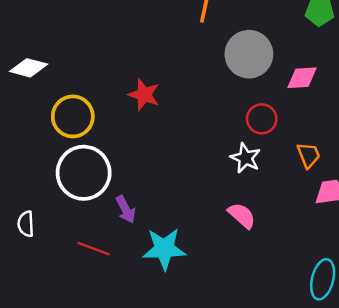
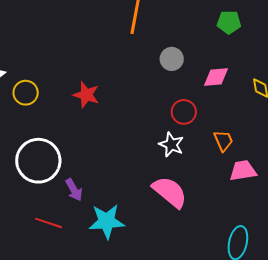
gray circle: (249, 54) -> (172, 59), size x0.6
yellow circle: (73, 116) -> (26, 93), moved, size x0.7
pink semicircle: (242, 215) -> (170, 192), size x1.5

